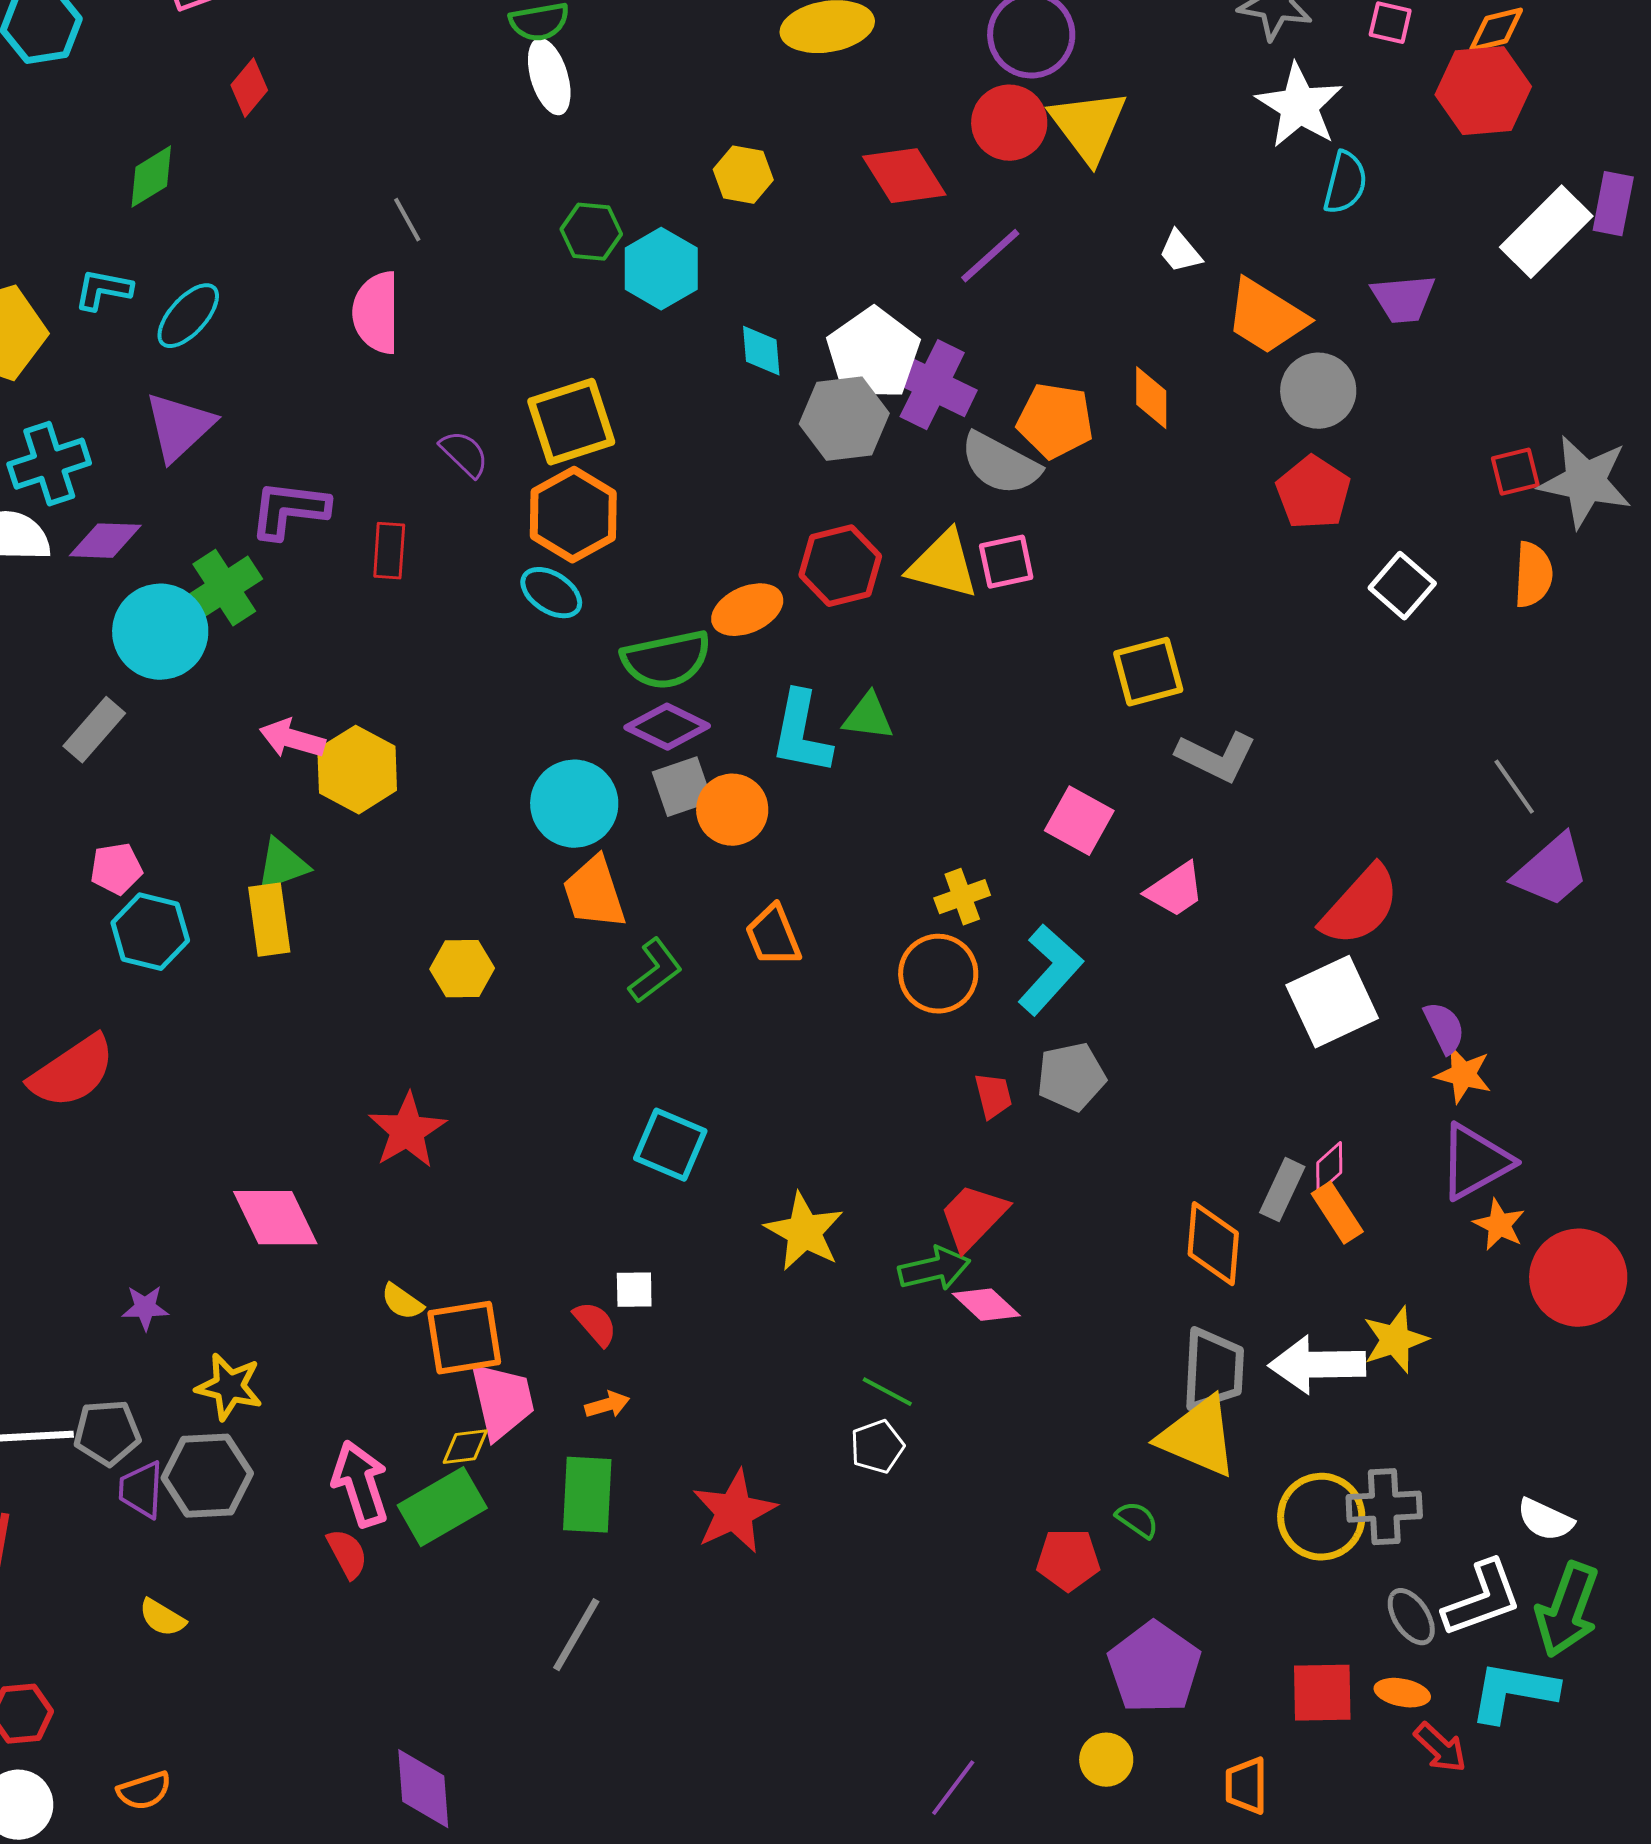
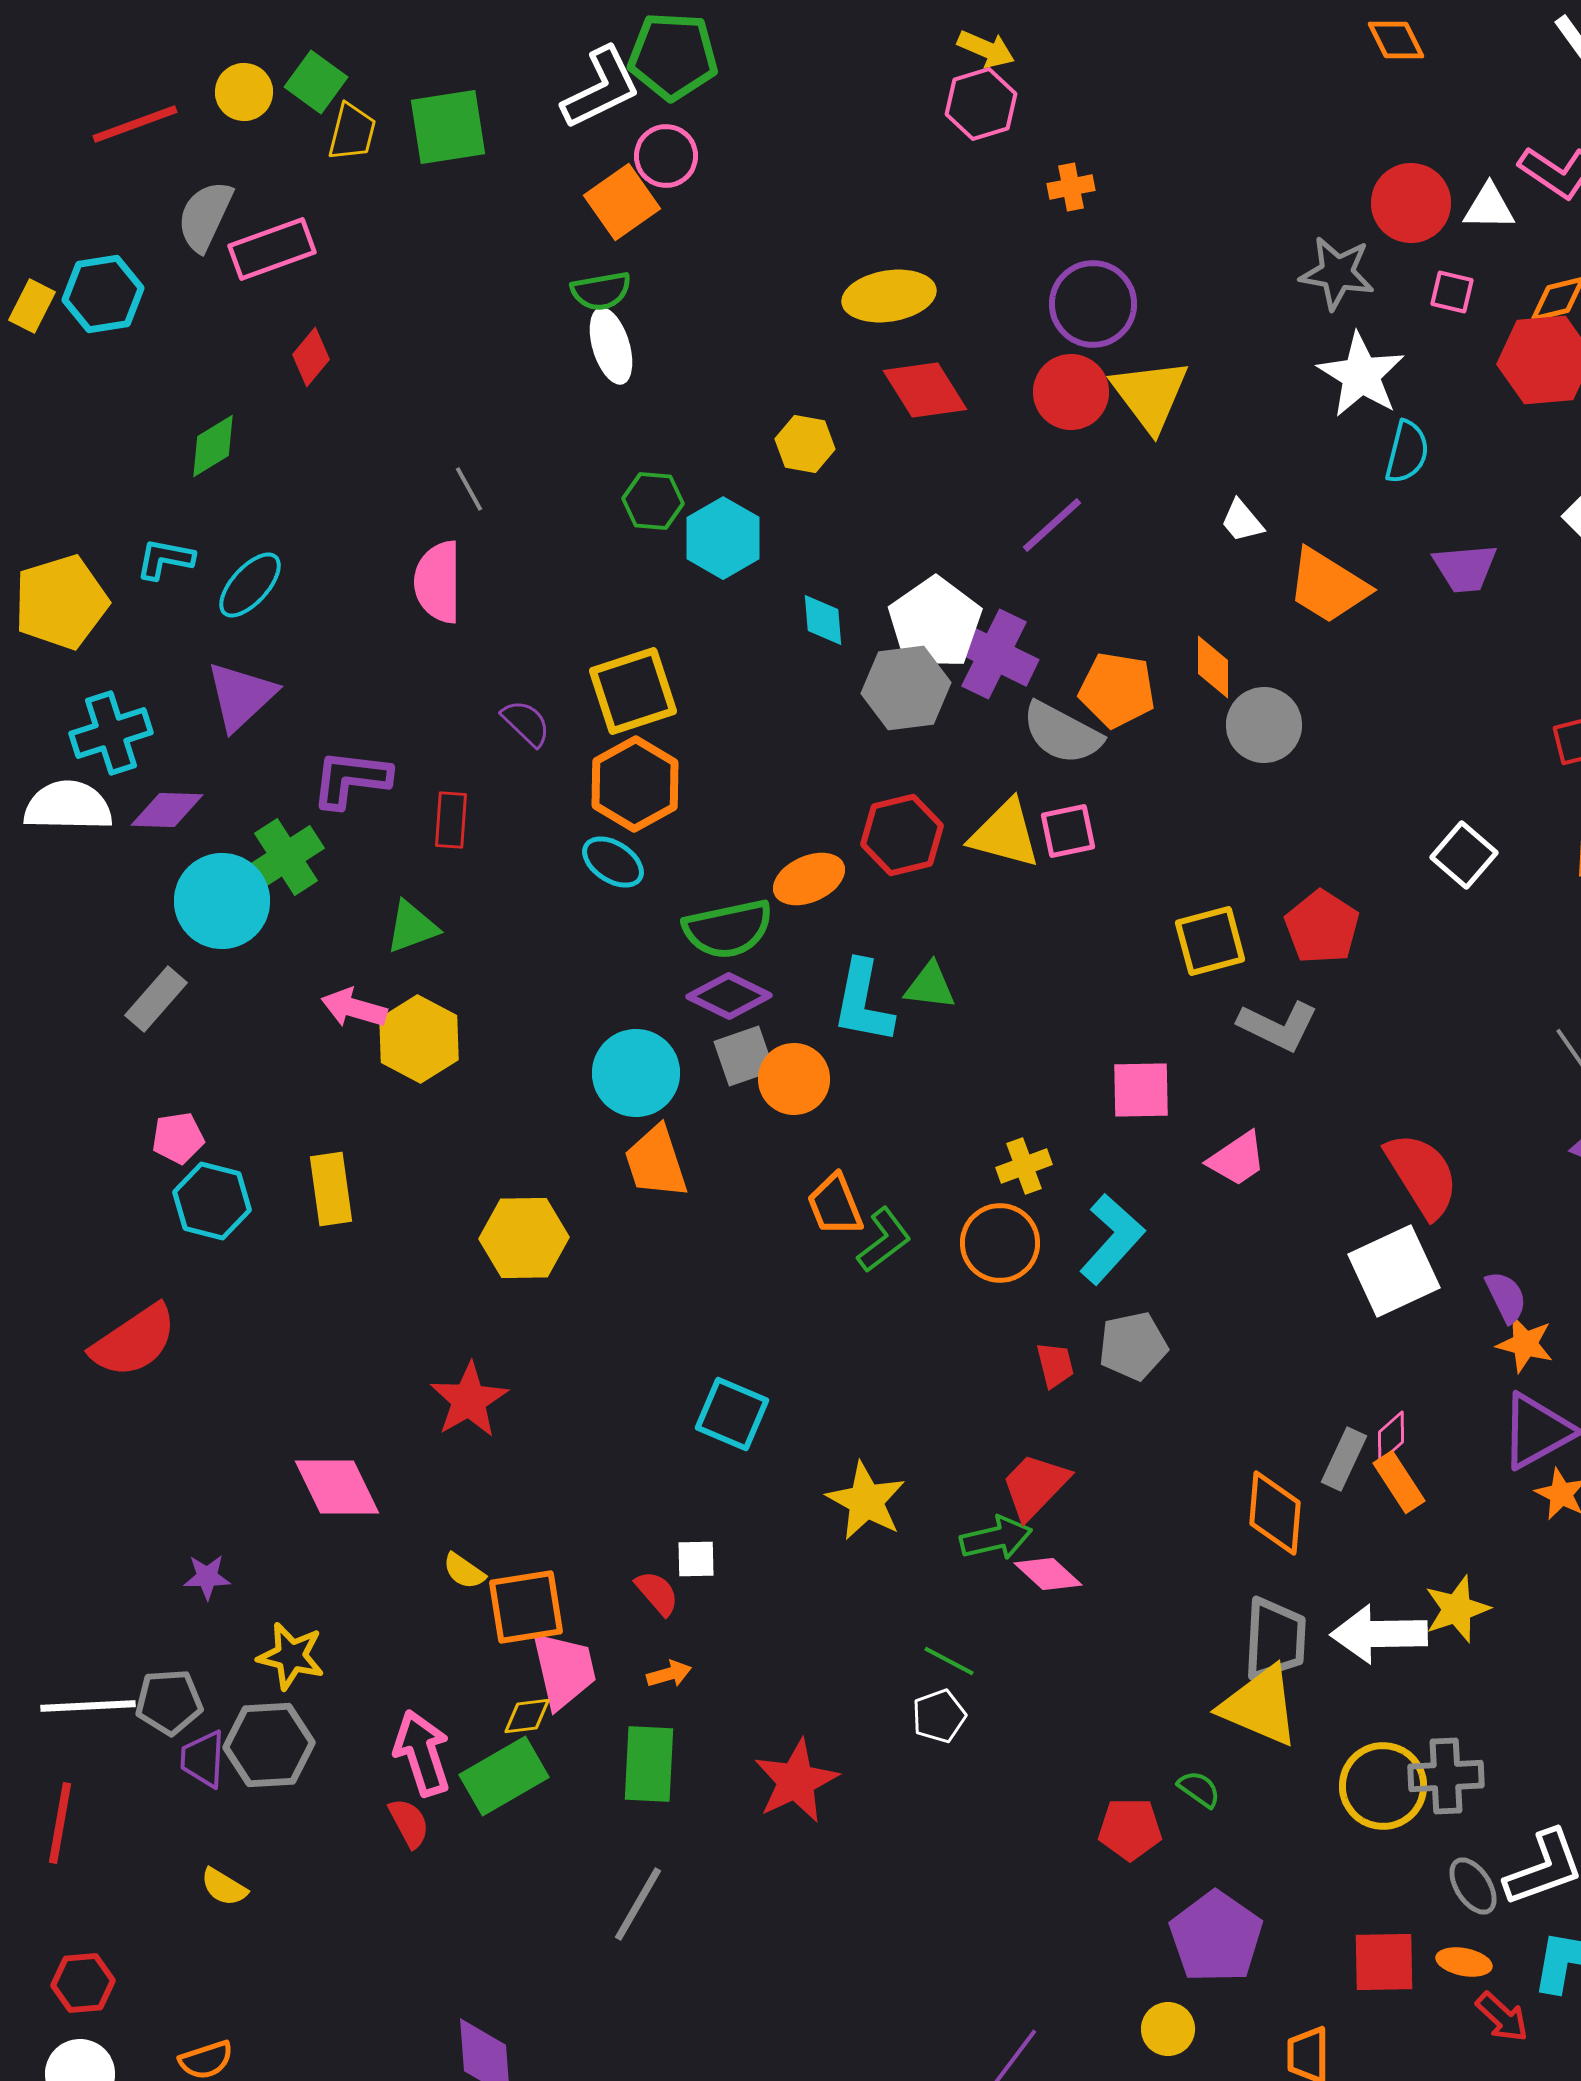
red diamond: (904, 176) -> (925, 390), moved
gray circle: (1318, 391) -> (1264, 725), moved
red pentagon: (1313, 493) -> (1322, 927), moved
pink square: (1079, 821) -> (1141, 1090), turned -30
green triangle: (282, 865) -> (412, 927), moved
red semicircle: (1360, 906) -> (1422, 1175), turned -74
yellow hexagon: (462, 969) -> (524, 1238), size x1.4
green L-shape: (655, 971) -> (884, 1240), moved

